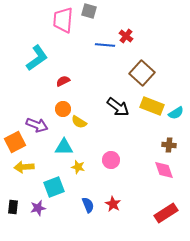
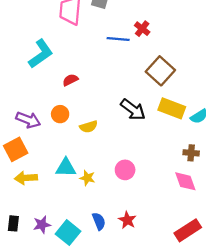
orange circle: (63, 109) -> (60, 114), moved
yellow semicircle: (79, 122) -> (89, 127), turned -49
purple arrow: (37, 125) -> (28, 120), moved
cyan triangle: (64, 147) -> (66, 168), moved
cyan square: (54, 187) -> (68, 233), moved, turned -30

